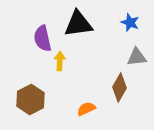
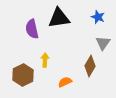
gray triangle: (137, 57) -> (103, 43), turned -49
yellow arrow: (60, 61) -> (45, 60), moved

